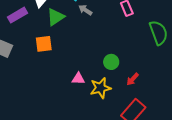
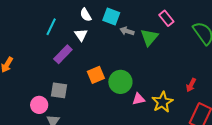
green triangle: (56, 17) -> (149, 37), moved
green circle: (111, 62) -> (120, 82), moved, size x1.5

